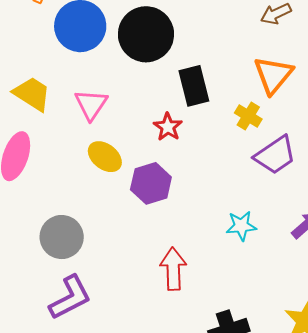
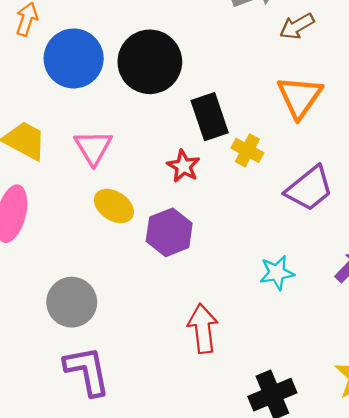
yellow cross: (248, 116) -> (247, 150), moved
purple L-shape: (70, 298) -> (87, 371), turned -69

